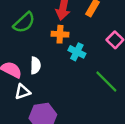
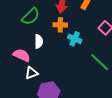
white semicircle: (35, 65) -> (39, 41), moved

